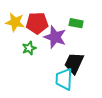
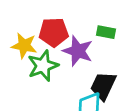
yellow star: (15, 22) -> (24, 46), moved
green star: (29, 48) -> (43, 66), size x1.6

